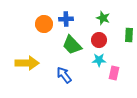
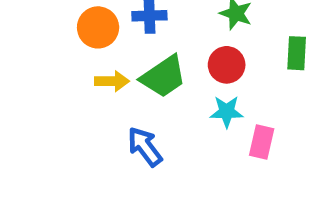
green trapezoid: (72, 45) -> (163, 77), turned -80
yellow arrow: (27, 63) -> (112, 81), moved, size x0.6

